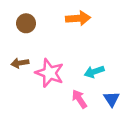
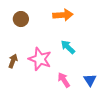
brown arrow: (20, 63) -> (13, 61), moved, turned 120
cyan arrow: (94, 72) -> (68, 47), moved, turned 63

